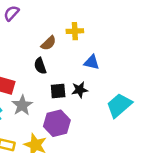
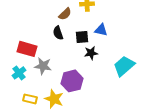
black square: (58, 91) -> (82, 37), moved
gray star: (22, 105) -> (43, 66), turned -30

